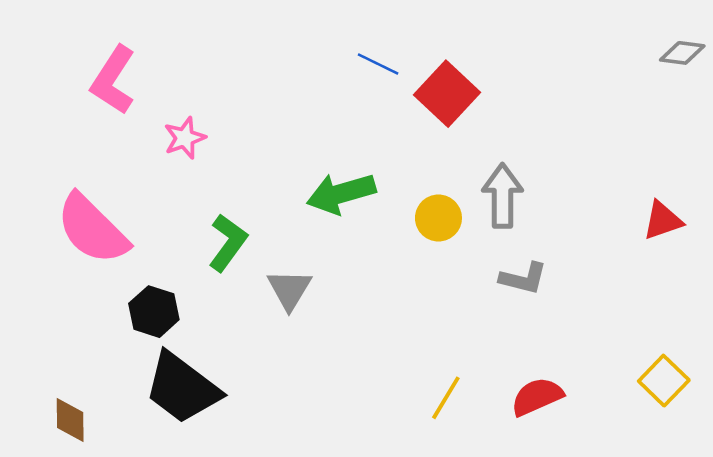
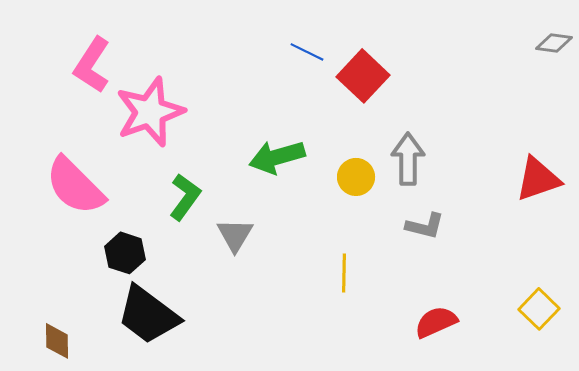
pink star: (185, 138) -> (150, 112), size x2.0
red triangle: (663, 220) -> (538, 179), size x1.4
yellow line: (446, 398) -> (344, 273), moved, turned -30

